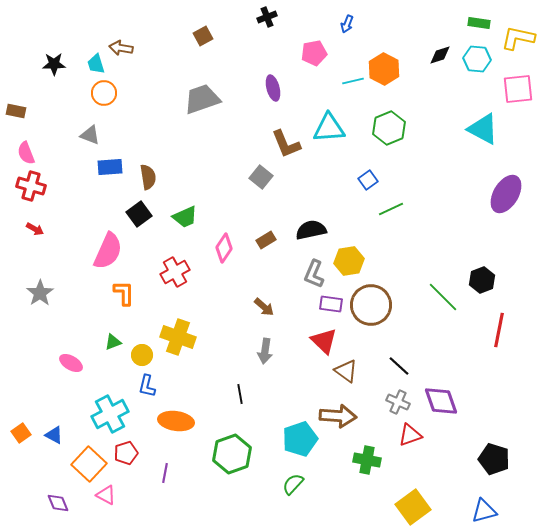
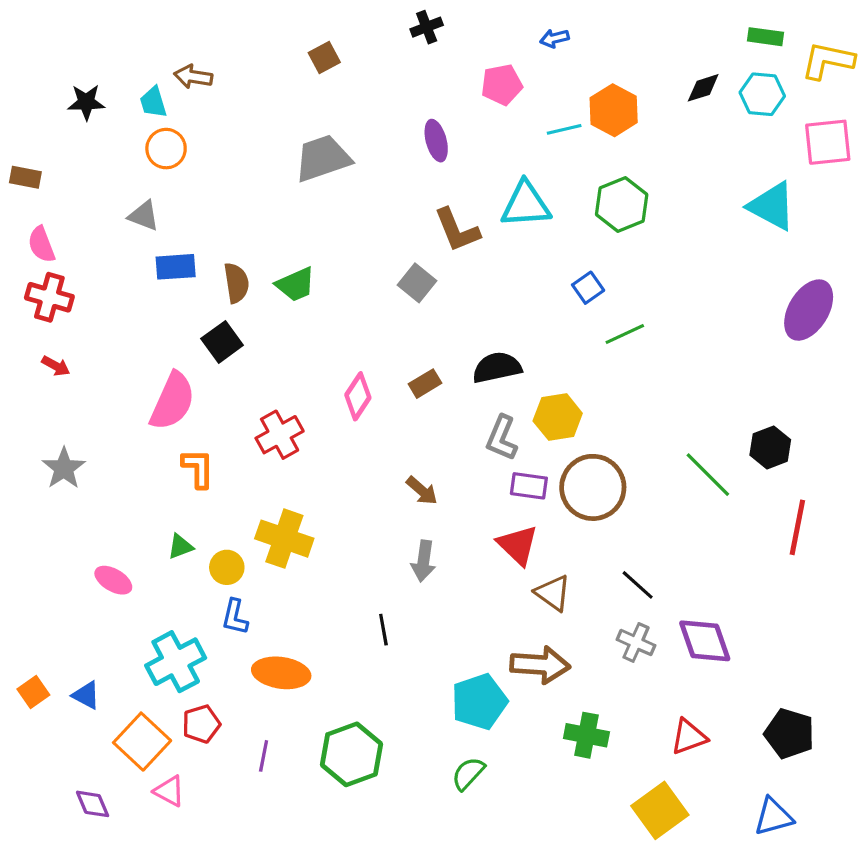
blue arrow: (347, 24) -> (554, 38), turned 54
green trapezoid: (185, 217) -> (296, 284), moved
red triangle: (410, 435) -> (689, 737), moved
green hexagon: (232, 454) -> (351, 754), moved

